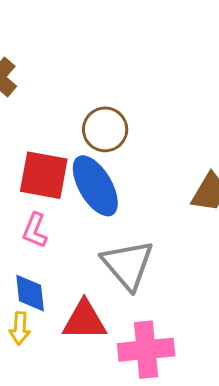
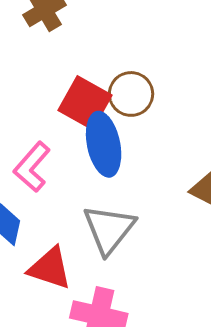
red square: (44, 175) -> (85, 103), moved
pink L-shape: (35, 230) -> (32, 167), size x1.4

